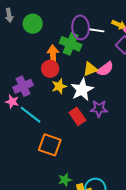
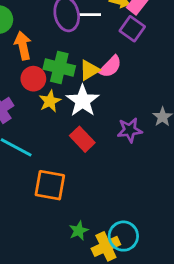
green cross: (71, 44) -> (59, 67), moved
orange arrow: (53, 55) -> (23, 46), moved
purple star: (99, 109) -> (130, 130), moved

